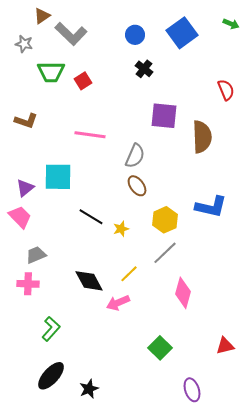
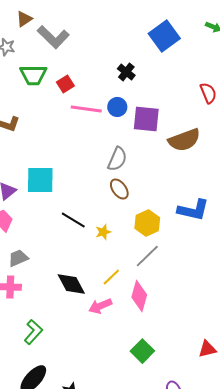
blue circle: (135, 35) -> (117, 107), moved
pink line: (90, 135) -> (86, 109), moved
brown semicircle: (202, 137) -> (184, 140), turned 72
pink diamond: (183, 293) -> (139, 296), moved

